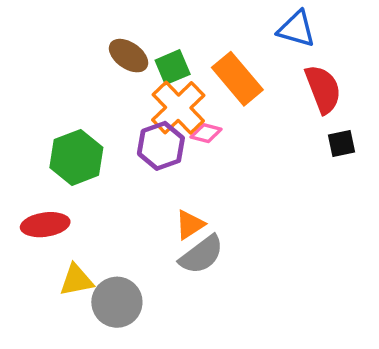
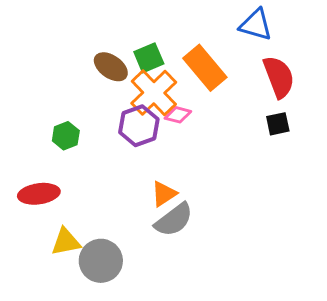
brown ellipse: (129, 56) -> (111, 67), moved
black square: (342, 144) -> (278, 124), moved
green hexagon: (76, 157) -> (66, 136), size x0.6

